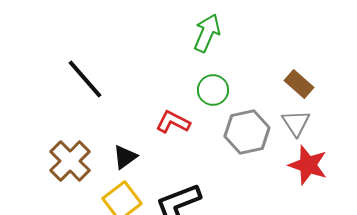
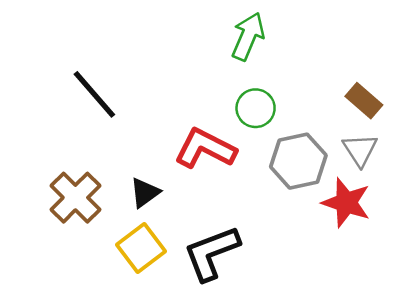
red L-shape: (173, 122) -> (205, 148), size x1.4
red star: (308, 165) -> (346, 203), moved

